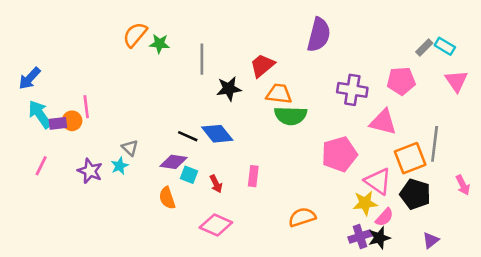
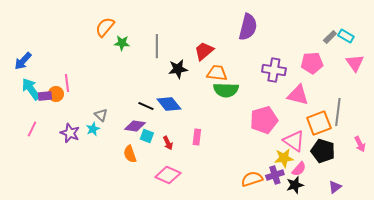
green star: (159, 44) -> (122, 43), moved
orange semicircle: (302, 217) -> (252, 179), moved
purple cross: (360, 236) -> (275, 175), moved

